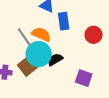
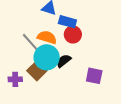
blue rectangle: (64, 21) -> (67, 22), turned -60
red circle: (94, 35) -> (73, 34), moved

